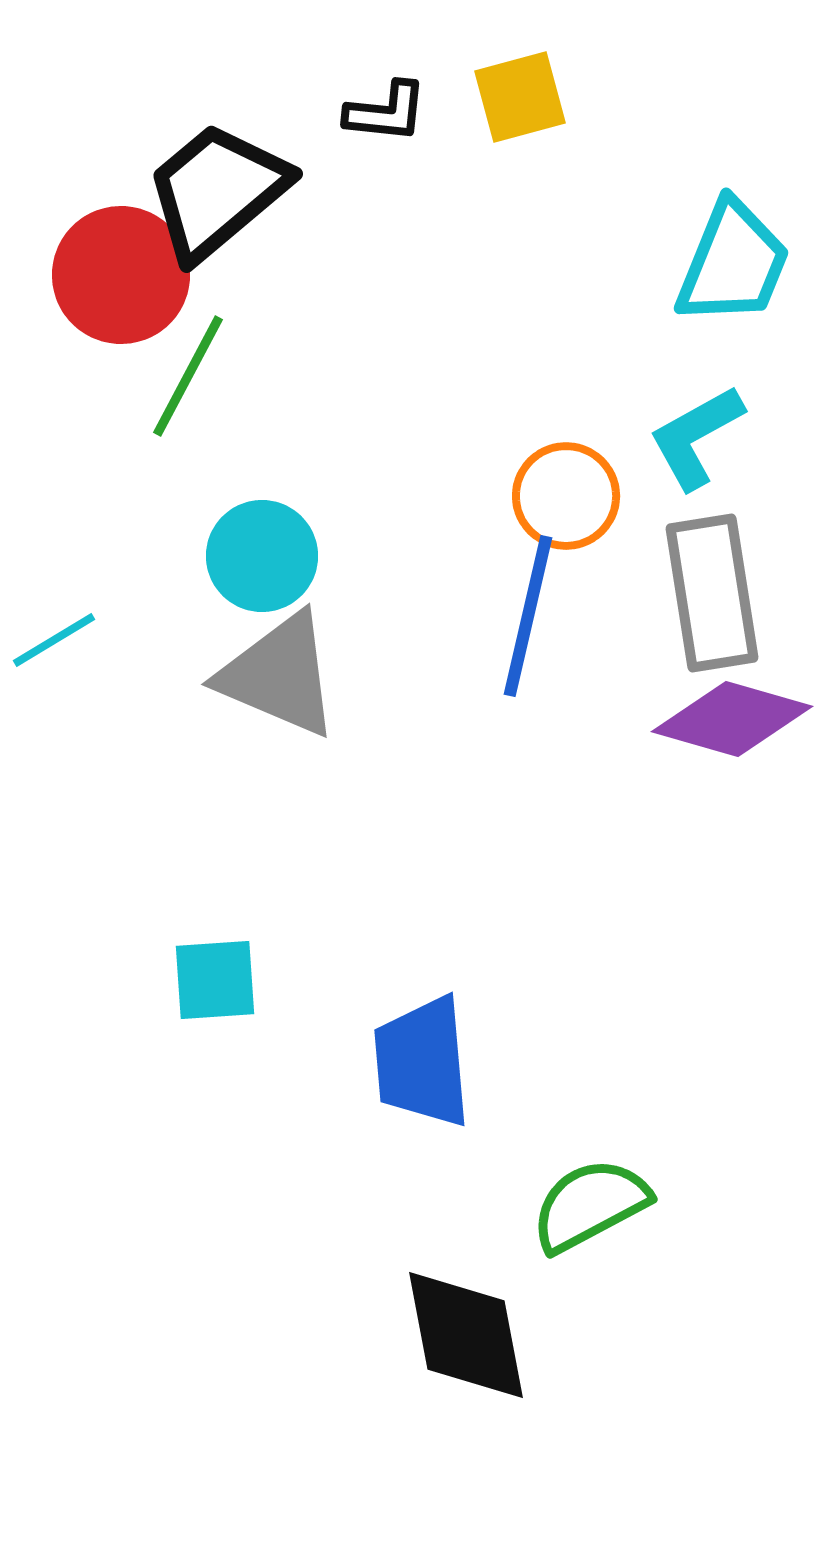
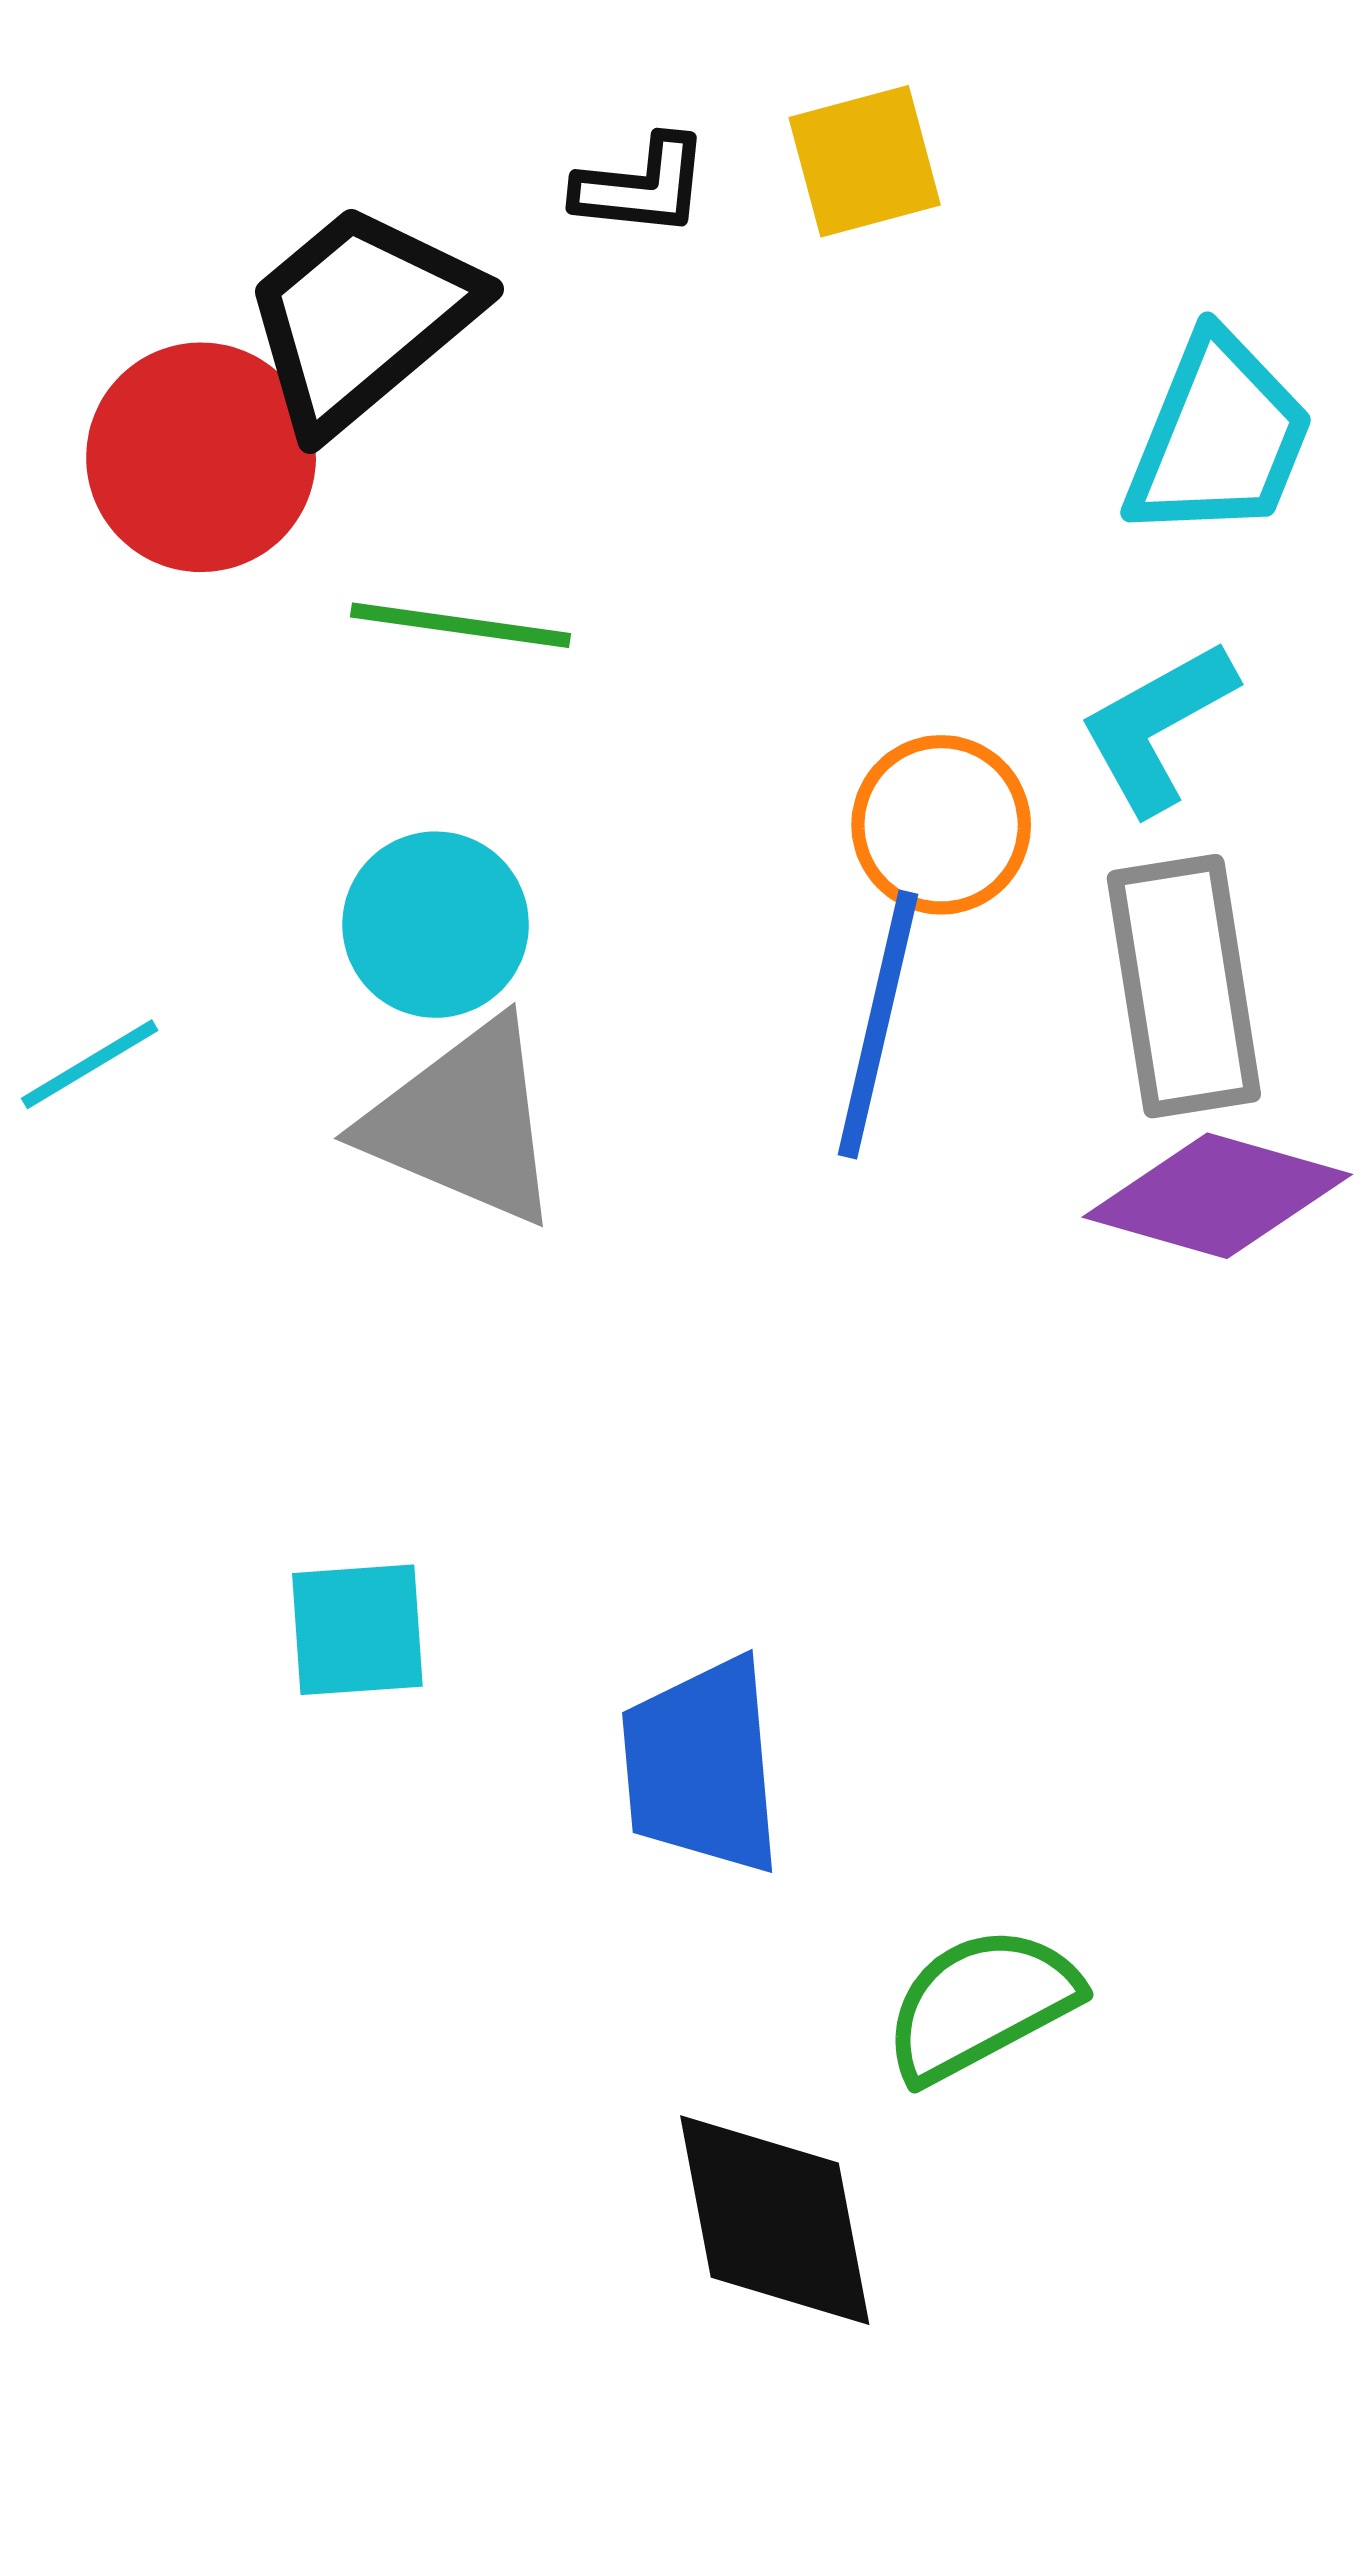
green line: (188, 376) -> (460, 625), moved, turned 70

